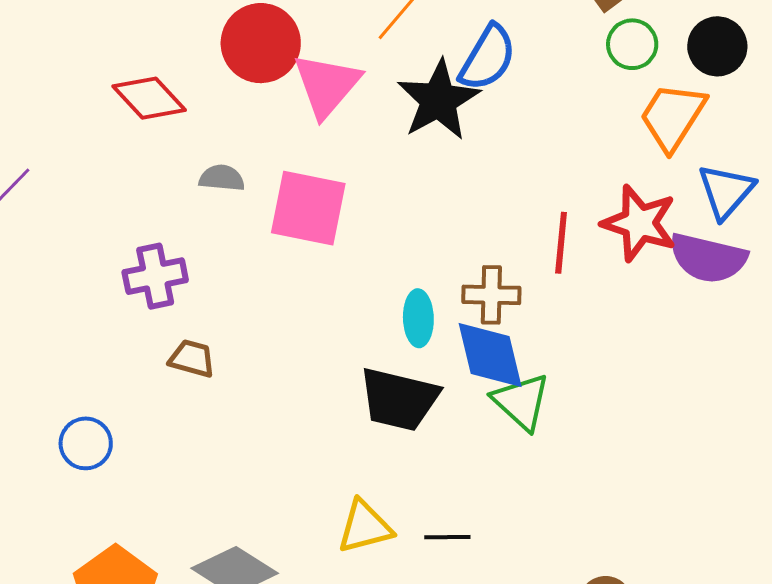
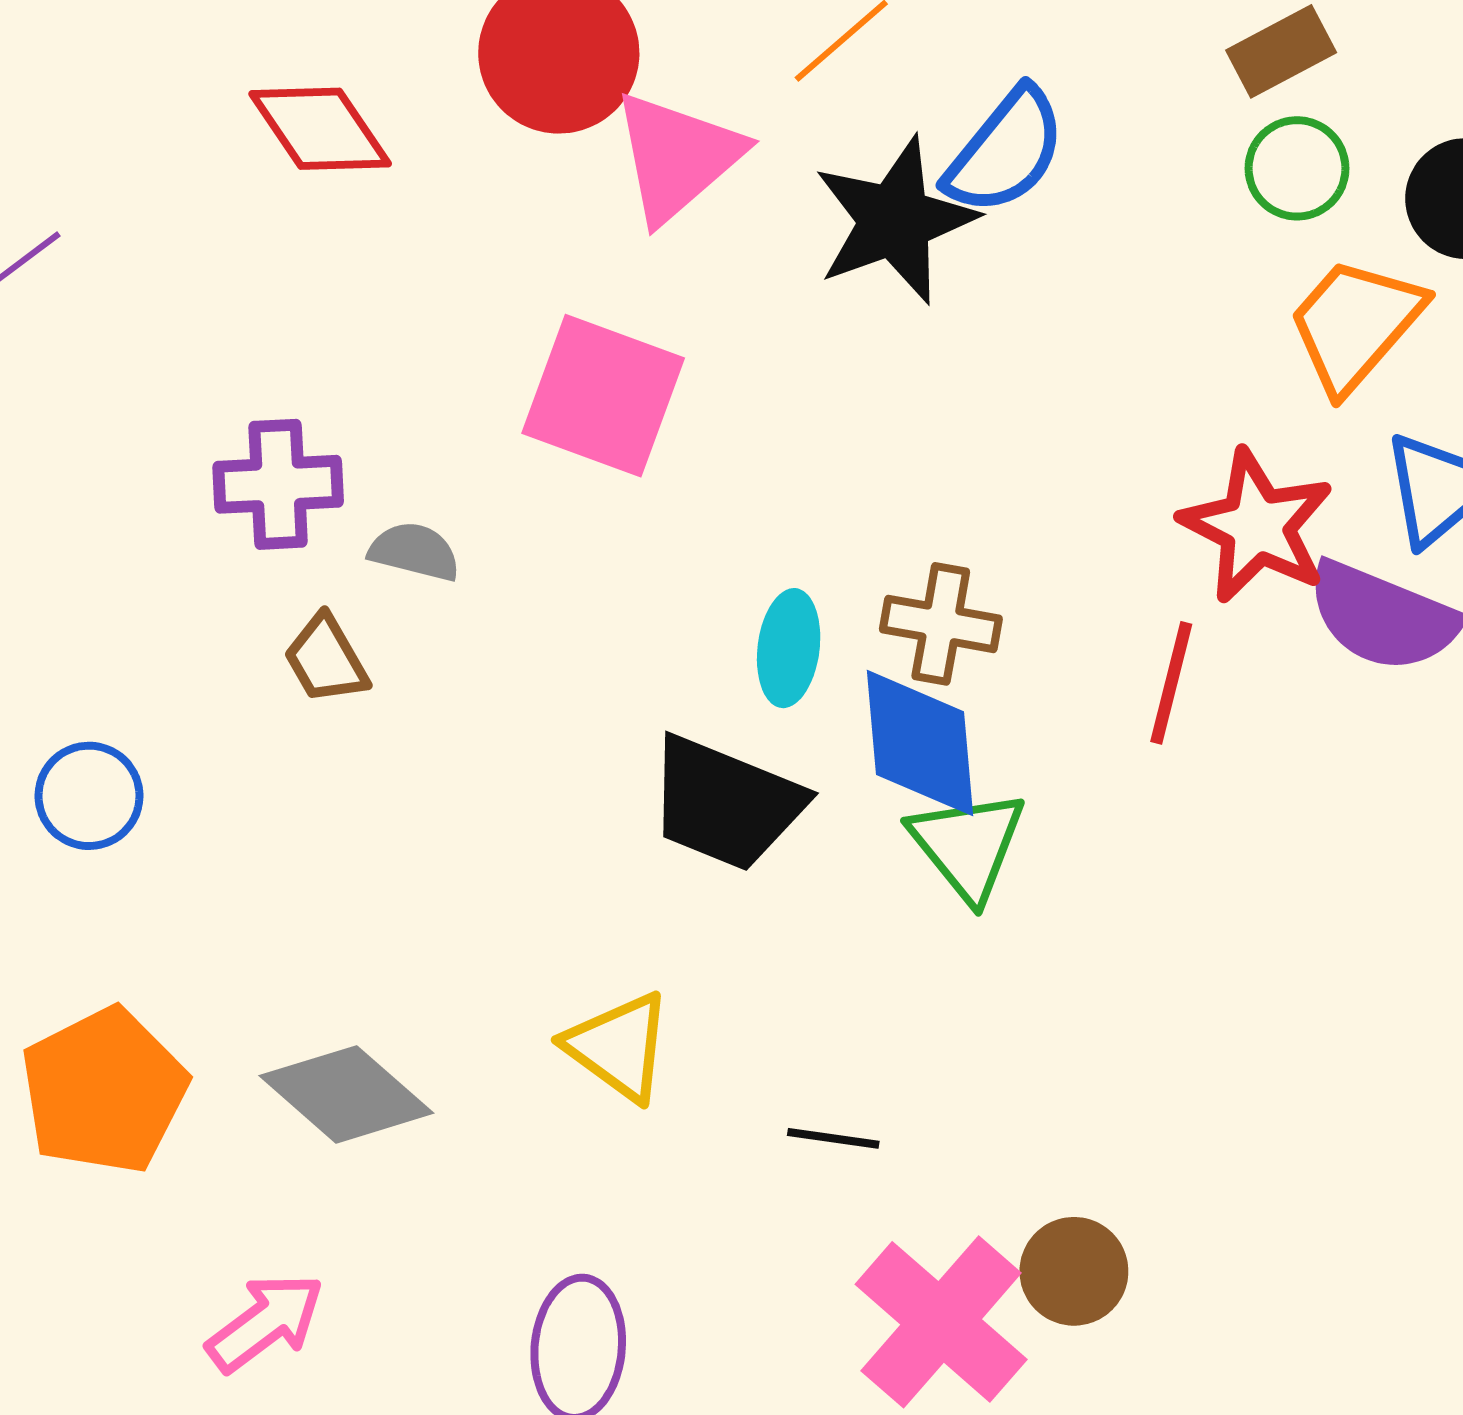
gray semicircle: (222, 178) -> (415, 551), moved
red line: (561, 243) -> (1171, 683), moved
brown trapezoid: (192, 359) -> (326, 659), turned -144
yellow triangle: (365, 527) -> (619, 1047), turned 42
black line: (447, 537) -> (833, 1138), moved

